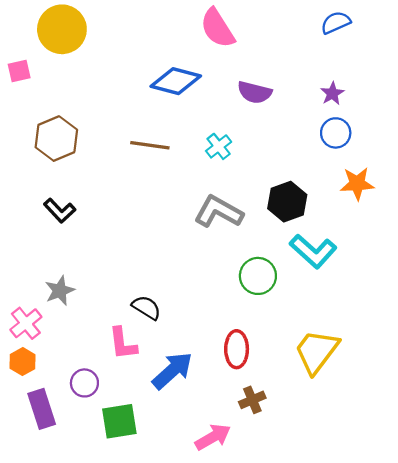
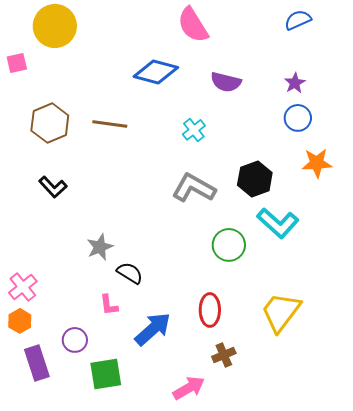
brown line: (150, 145) -> (110, 124), moved
gray star: (60, 291) -> (100, 247), moved
pink L-shape: (123, 344) -> (109, 305), size x0.7

